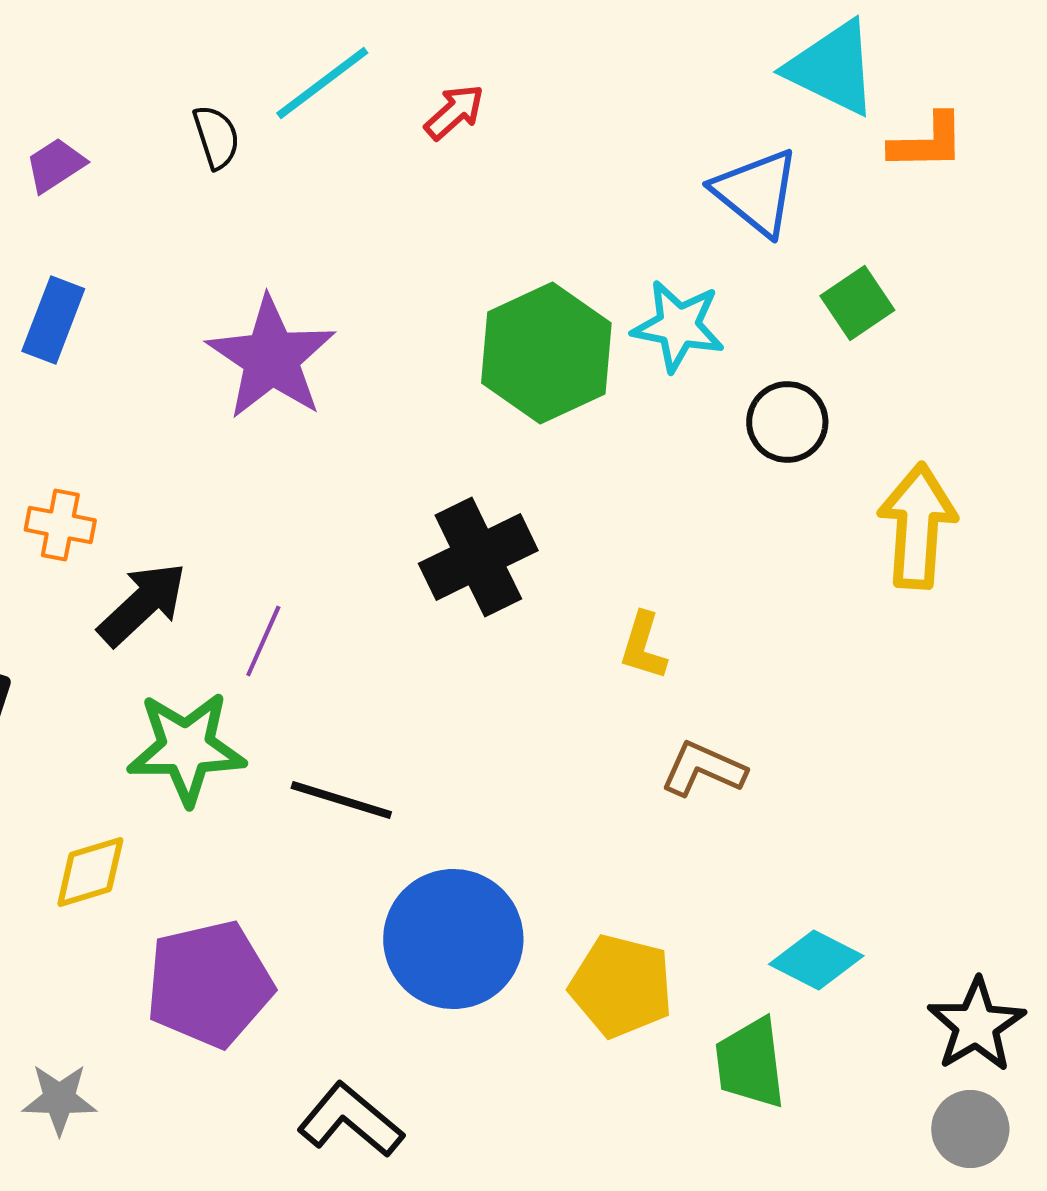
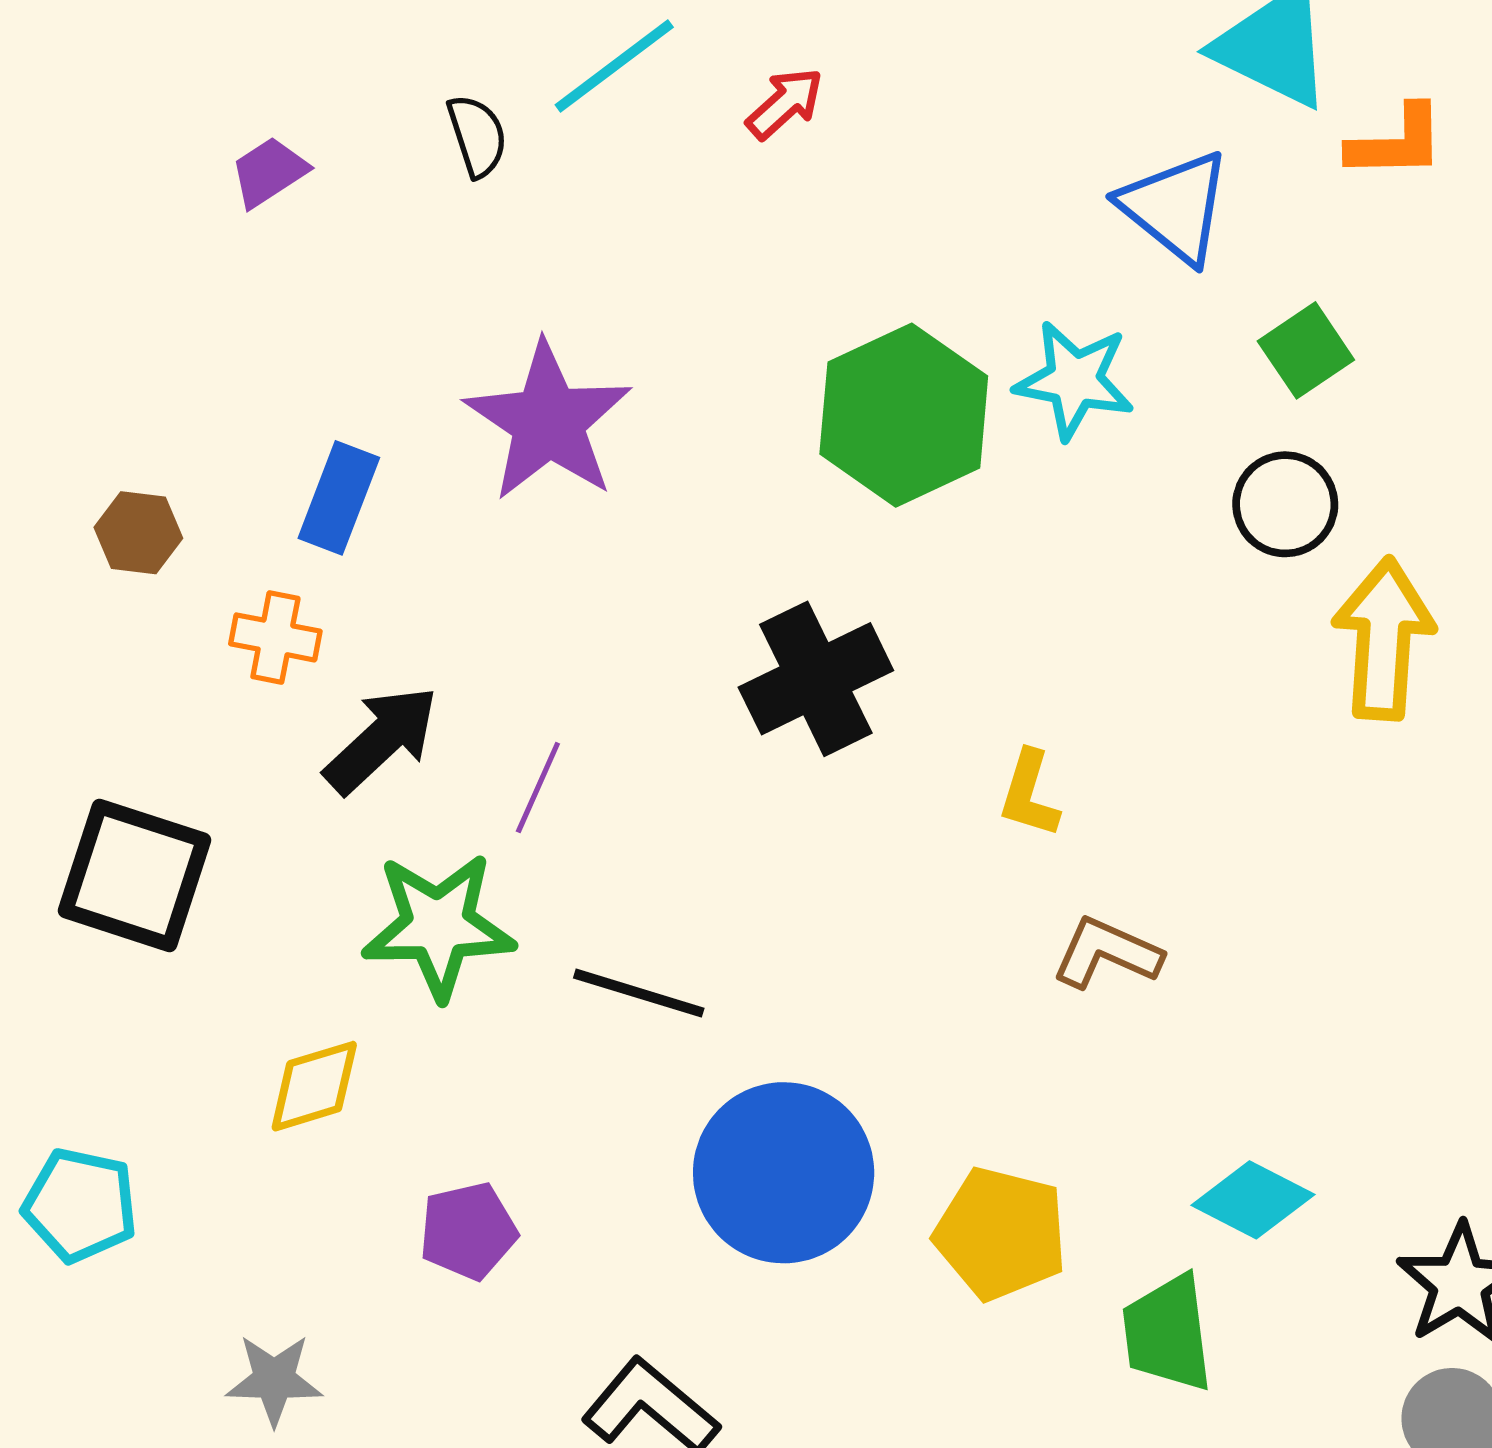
blue rectangle: (53, 320) -> (339, 498), moved
black circle: (787, 422) -> (1285, 504), moved
purple pentagon: (209, 984) -> (468, 1231), size x0.6

